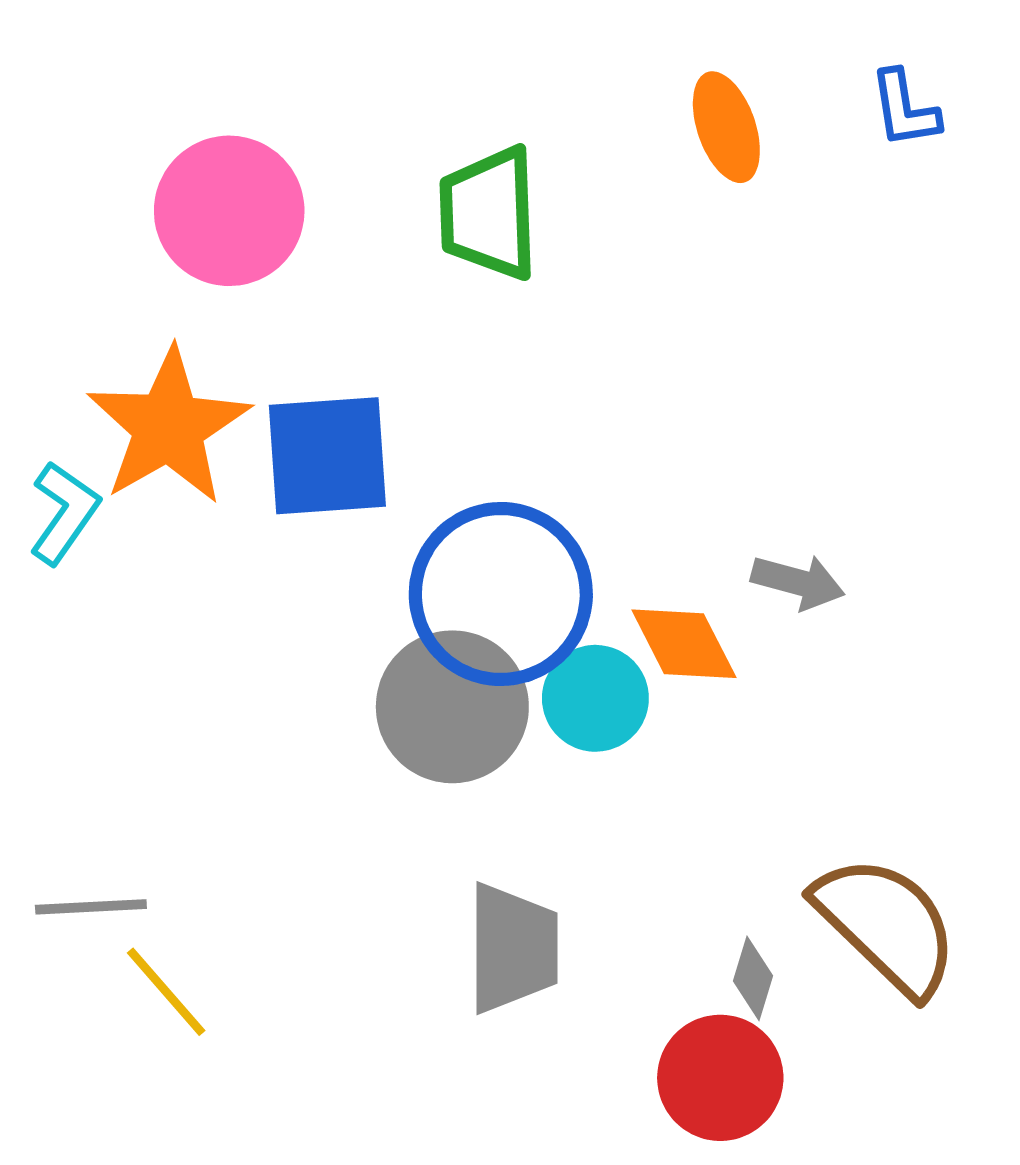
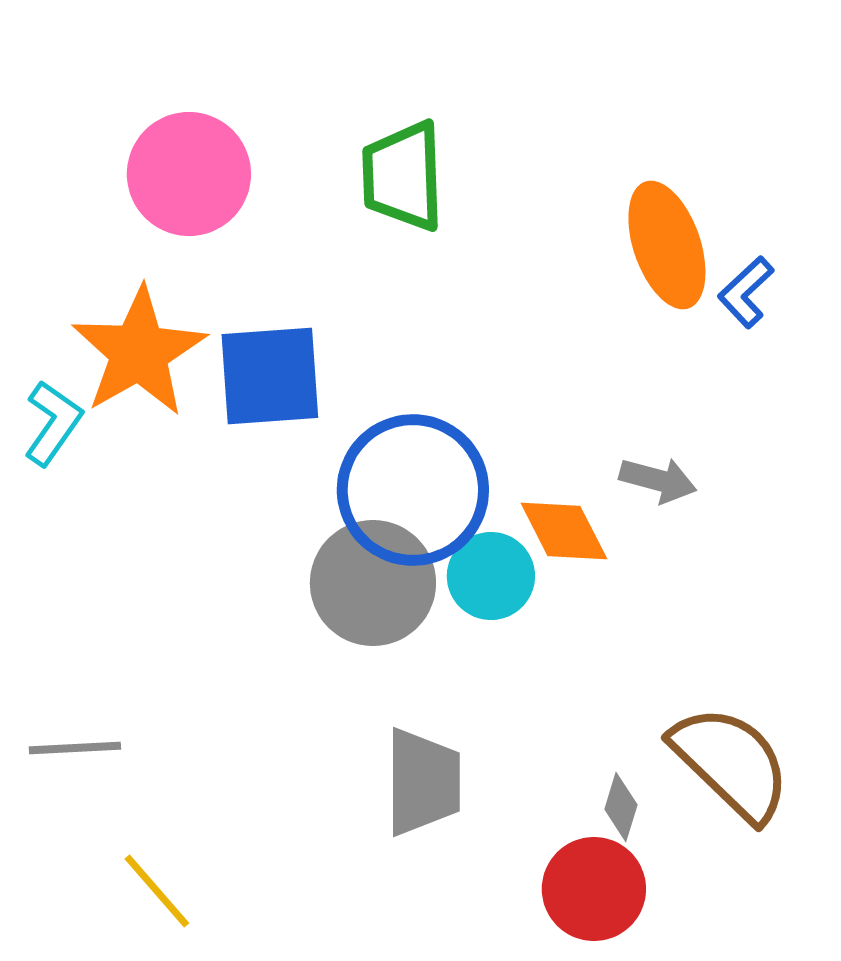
blue L-shape: (905, 109) -> (746, 292), moved, turned 56
orange ellipse: (726, 127) -> (667, 245), moved, size x1.4
yellow line: (166, 992) -> (157, 891), moved

